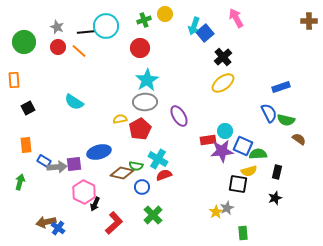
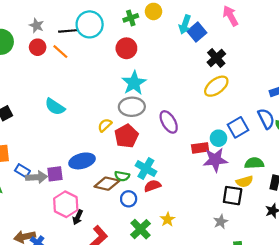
yellow semicircle: (120, 119) -> (105, 125), turned -32
blue square: (243, 146) -> (238, 127), moved, turned 36
yellow star: (216, 212) -> (168, 219), moved

